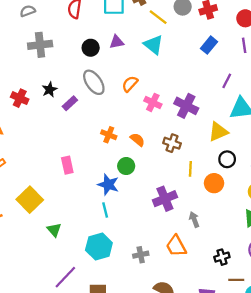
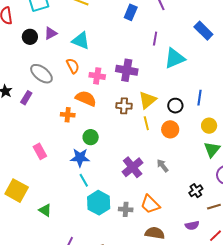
cyan triangle: (153, 45) -> (81, 41), moved
black circle: (91, 48) -> (30, 37), moved
orange semicircle: (130, 84) -> (73, 66), turned 126
yellow triangle: (218, 132) -> (147, 100), moved
orange semicircle: (137, 140) -> (86, 98), moved, size x1.5
purple cross: (165, 199) -> (133, 167), moved
cyan hexagon: (99, 246) -> (99, 203), moved
orange trapezoid: (176, 246) -> (150, 204), moved
gray cross: (141, 255) -> (126, 209), turned 32

